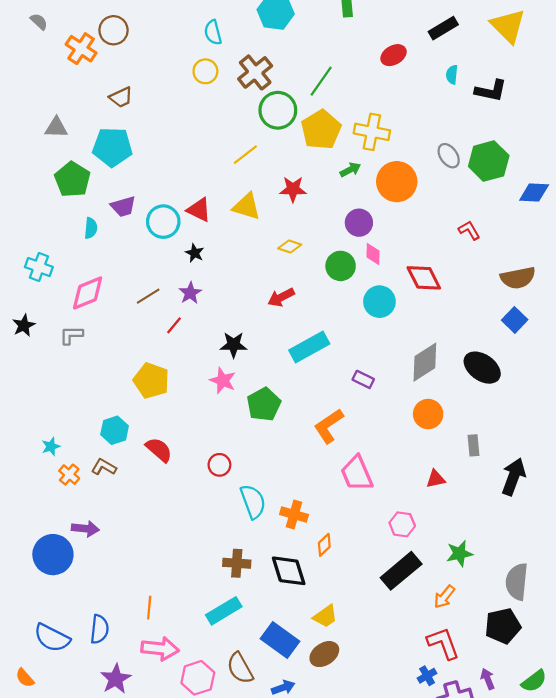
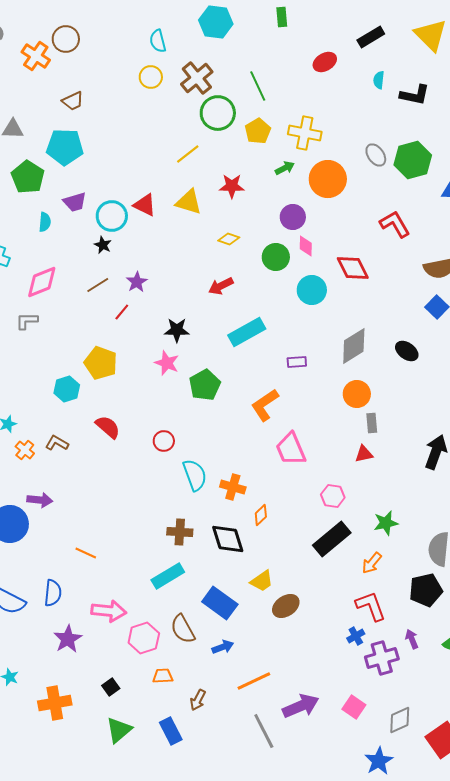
green line: (321, 81) -> (258, 86), turned -60
yellow pentagon: (321, 130) -> (258, 131), size x0.7
red L-shape: (469, 230) -> (395, 224), size x1.5
black star: (195, 253) -> (103, 245), moved
black ellipse: (482, 368) -> (407, 351), size x0.7
purple rectangle: (363, 379) -> (297, 362), turned -30
cyan hexagon: (115, 430) -> (67, 389), moved
gray rectangle: (474, 445) -> (372, 423), moved
orange line: (149, 608) -> (86, 553), moved, turned -70
brown ellipse: (324, 654) -> (286, 606), moved

